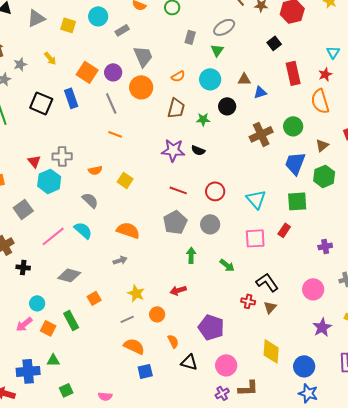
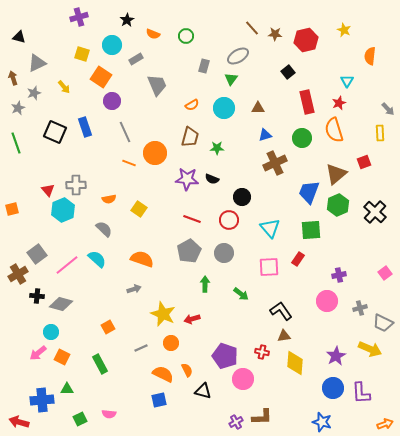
gray triangle: (36, 18) -> (37, 63), moved
orange square: (87, 72) -> (101, 77), moved
purple circle: (113, 72) -> (112, 101), moved
orange circle: (141, 87) -> (155, 153), moved
blue triangle: (260, 92) -> (265, 135), moved
black circle: (227, 106) -> (242, 197), moved
green circle: (293, 126) -> (302, 138), moved
brown triangle: (322, 145) -> (336, 174), size x1.6
gray square: (23, 209) -> (37, 254), moved
gray diamond: (69, 275) -> (61, 304), moved
pink circle: (313, 289) -> (327, 301), moved
yellow star: (136, 293) -> (163, 314), moved, size x1.4
red cross: (248, 301) -> (262, 352), moved
brown triangle: (270, 307) -> (284, 336), turned 40
green rectangle: (71, 320) -> (100, 364), moved
orange semicircle: (134, 346) -> (163, 374), moved
yellow diamond: (271, 351) -> (295, 363), moved
pink circle: (226, 365) -> (243, 379), moved
blue circle: (304, 366) -> (333, 388), moved
pink semicircle: (105, 396) -> (109, 414), moved

